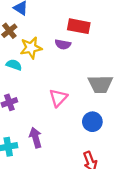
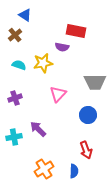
yellow star: (31, 48) -> (43, 63), moved
purple arrow: (36, 138) -> (38, 129), turned -30

